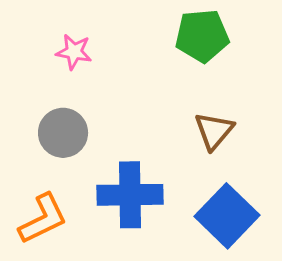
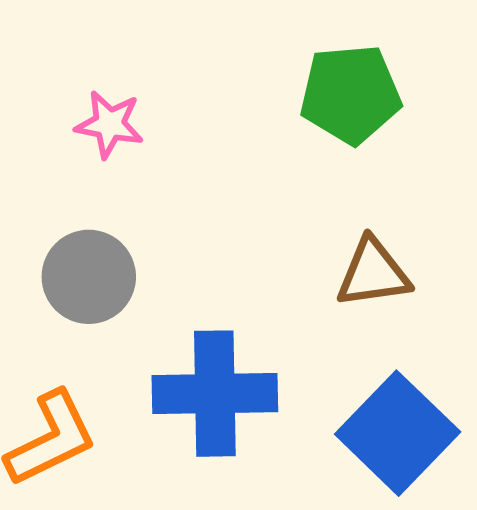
brown triangle: (214, 131) -> (373, 273), turned 42

